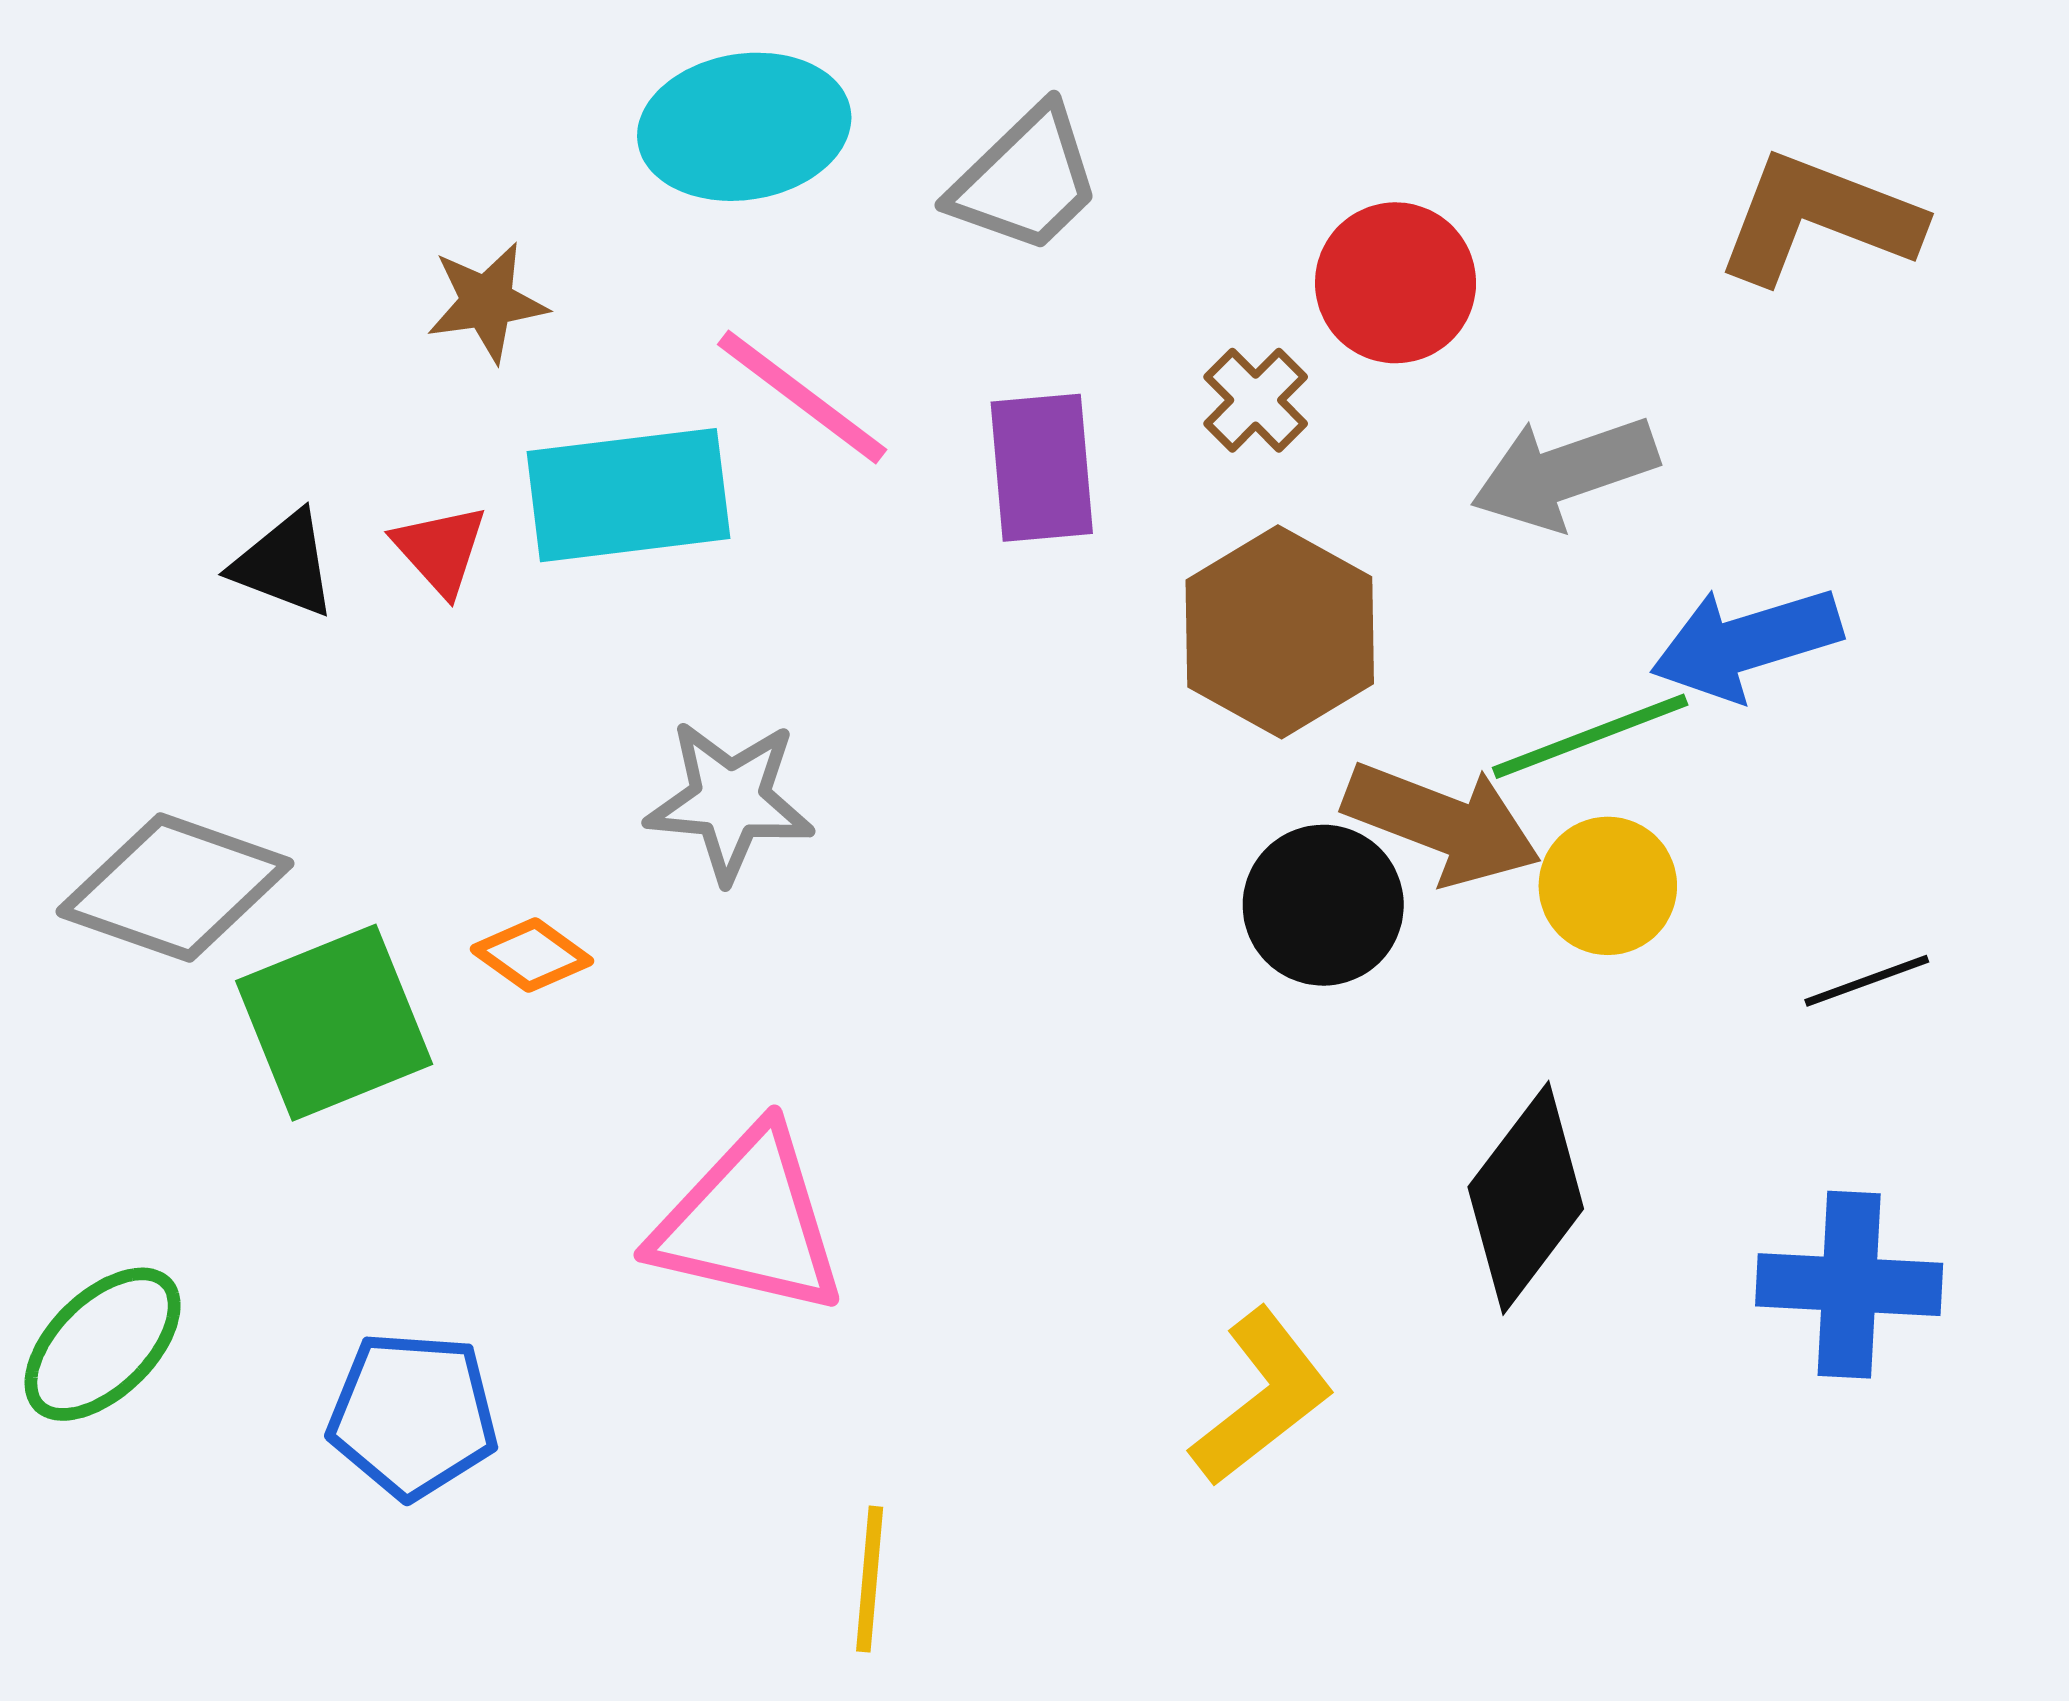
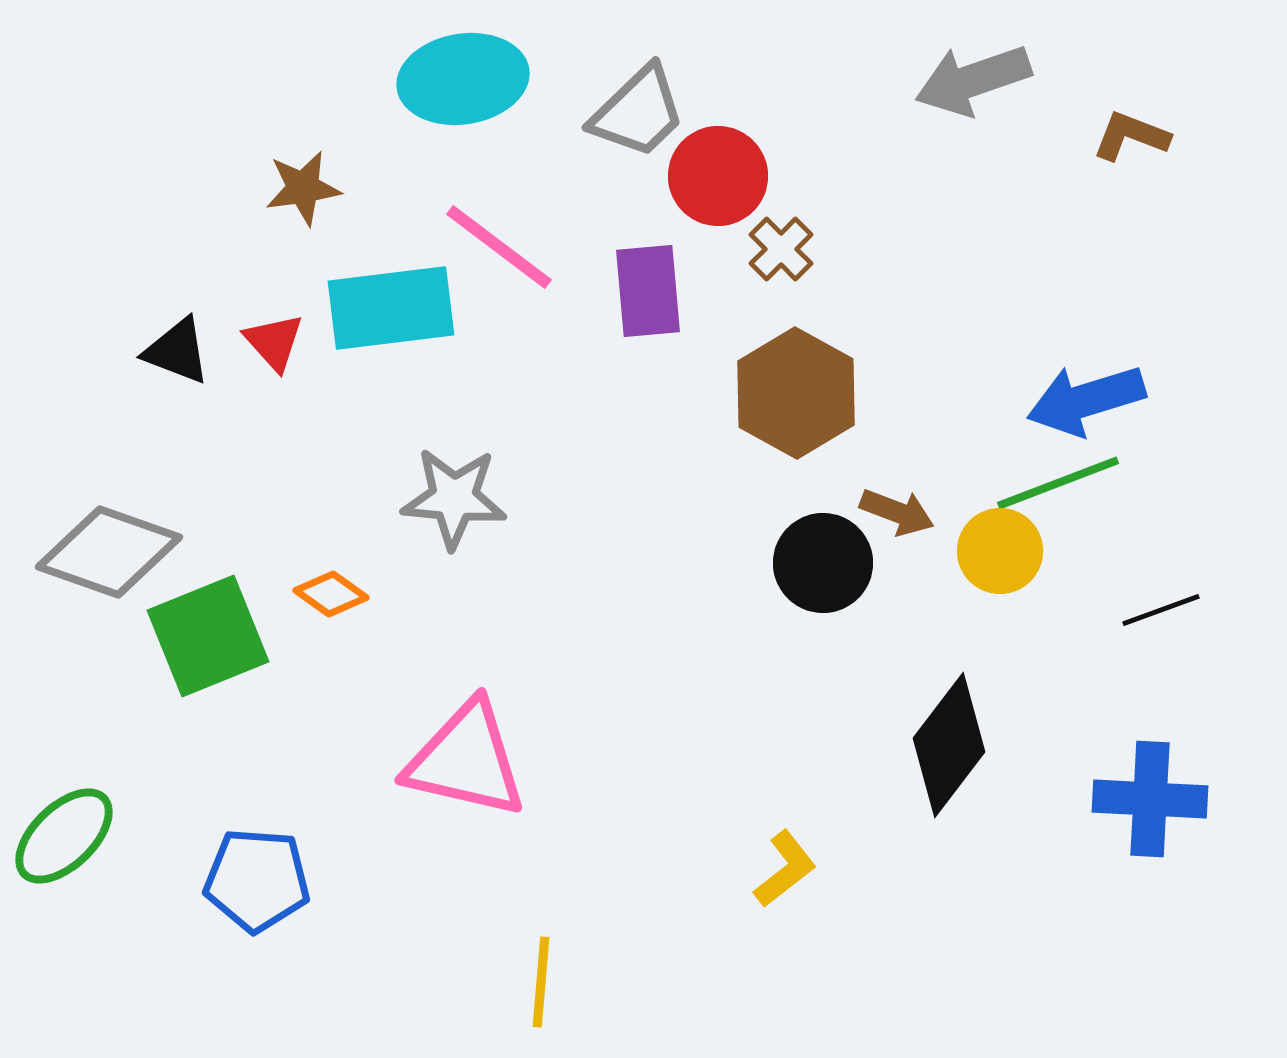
brown L-shape: (1818, 218) -> (1131, 136), size x0.6
red circle: (1396, 283) -> (718, 176), moved
gray arrow: (1564, 473) -> (973, 80), moved
green line: (1590, 736) -> (1058, 483), moved
brown arrow: (1442, 823) -> (897, 512), size x0.6
yellow L-shape: (1262, 1397) -> (785, 869), size x0.7

